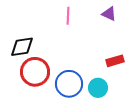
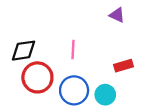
pink line: (68, 16) -> (73, 49), moved

